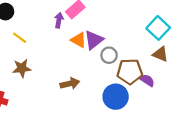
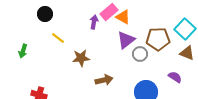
orange triangle: (79, 40) -> (123, 17), moved
brown star: (22, 68) -> (81, 58), moved
brown pentagon: (130, 72) -> (158, 39), moved

